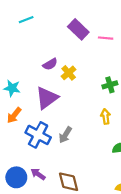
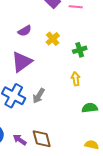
yellow cross: (69, 73) -> (53, 39), moved
purple arrow: (38, 174) -> (20, 140), moved

